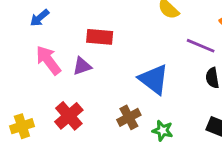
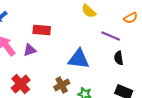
blue triangle: (154, 79) -> (79, 59), turned -30

